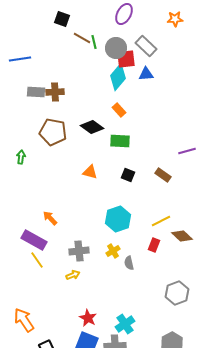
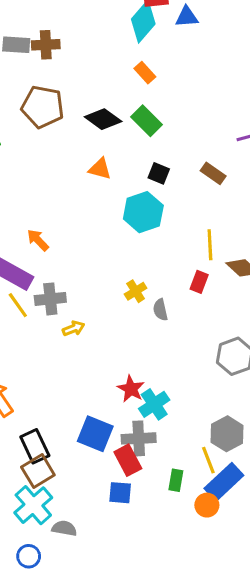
black diamond: (92, 127) -> (103, 119), moved
green rectangle: (120, 141) -> (146, 121), turned 42
cyan hexagon: (118, 219) -> (143, 212), moved
yellow line: (161, 221) -> (210, 245), turned -66
gray cross: (79, 251) -> (50, 299), moved
red star: (88, 318) -> (131, 389), moved

